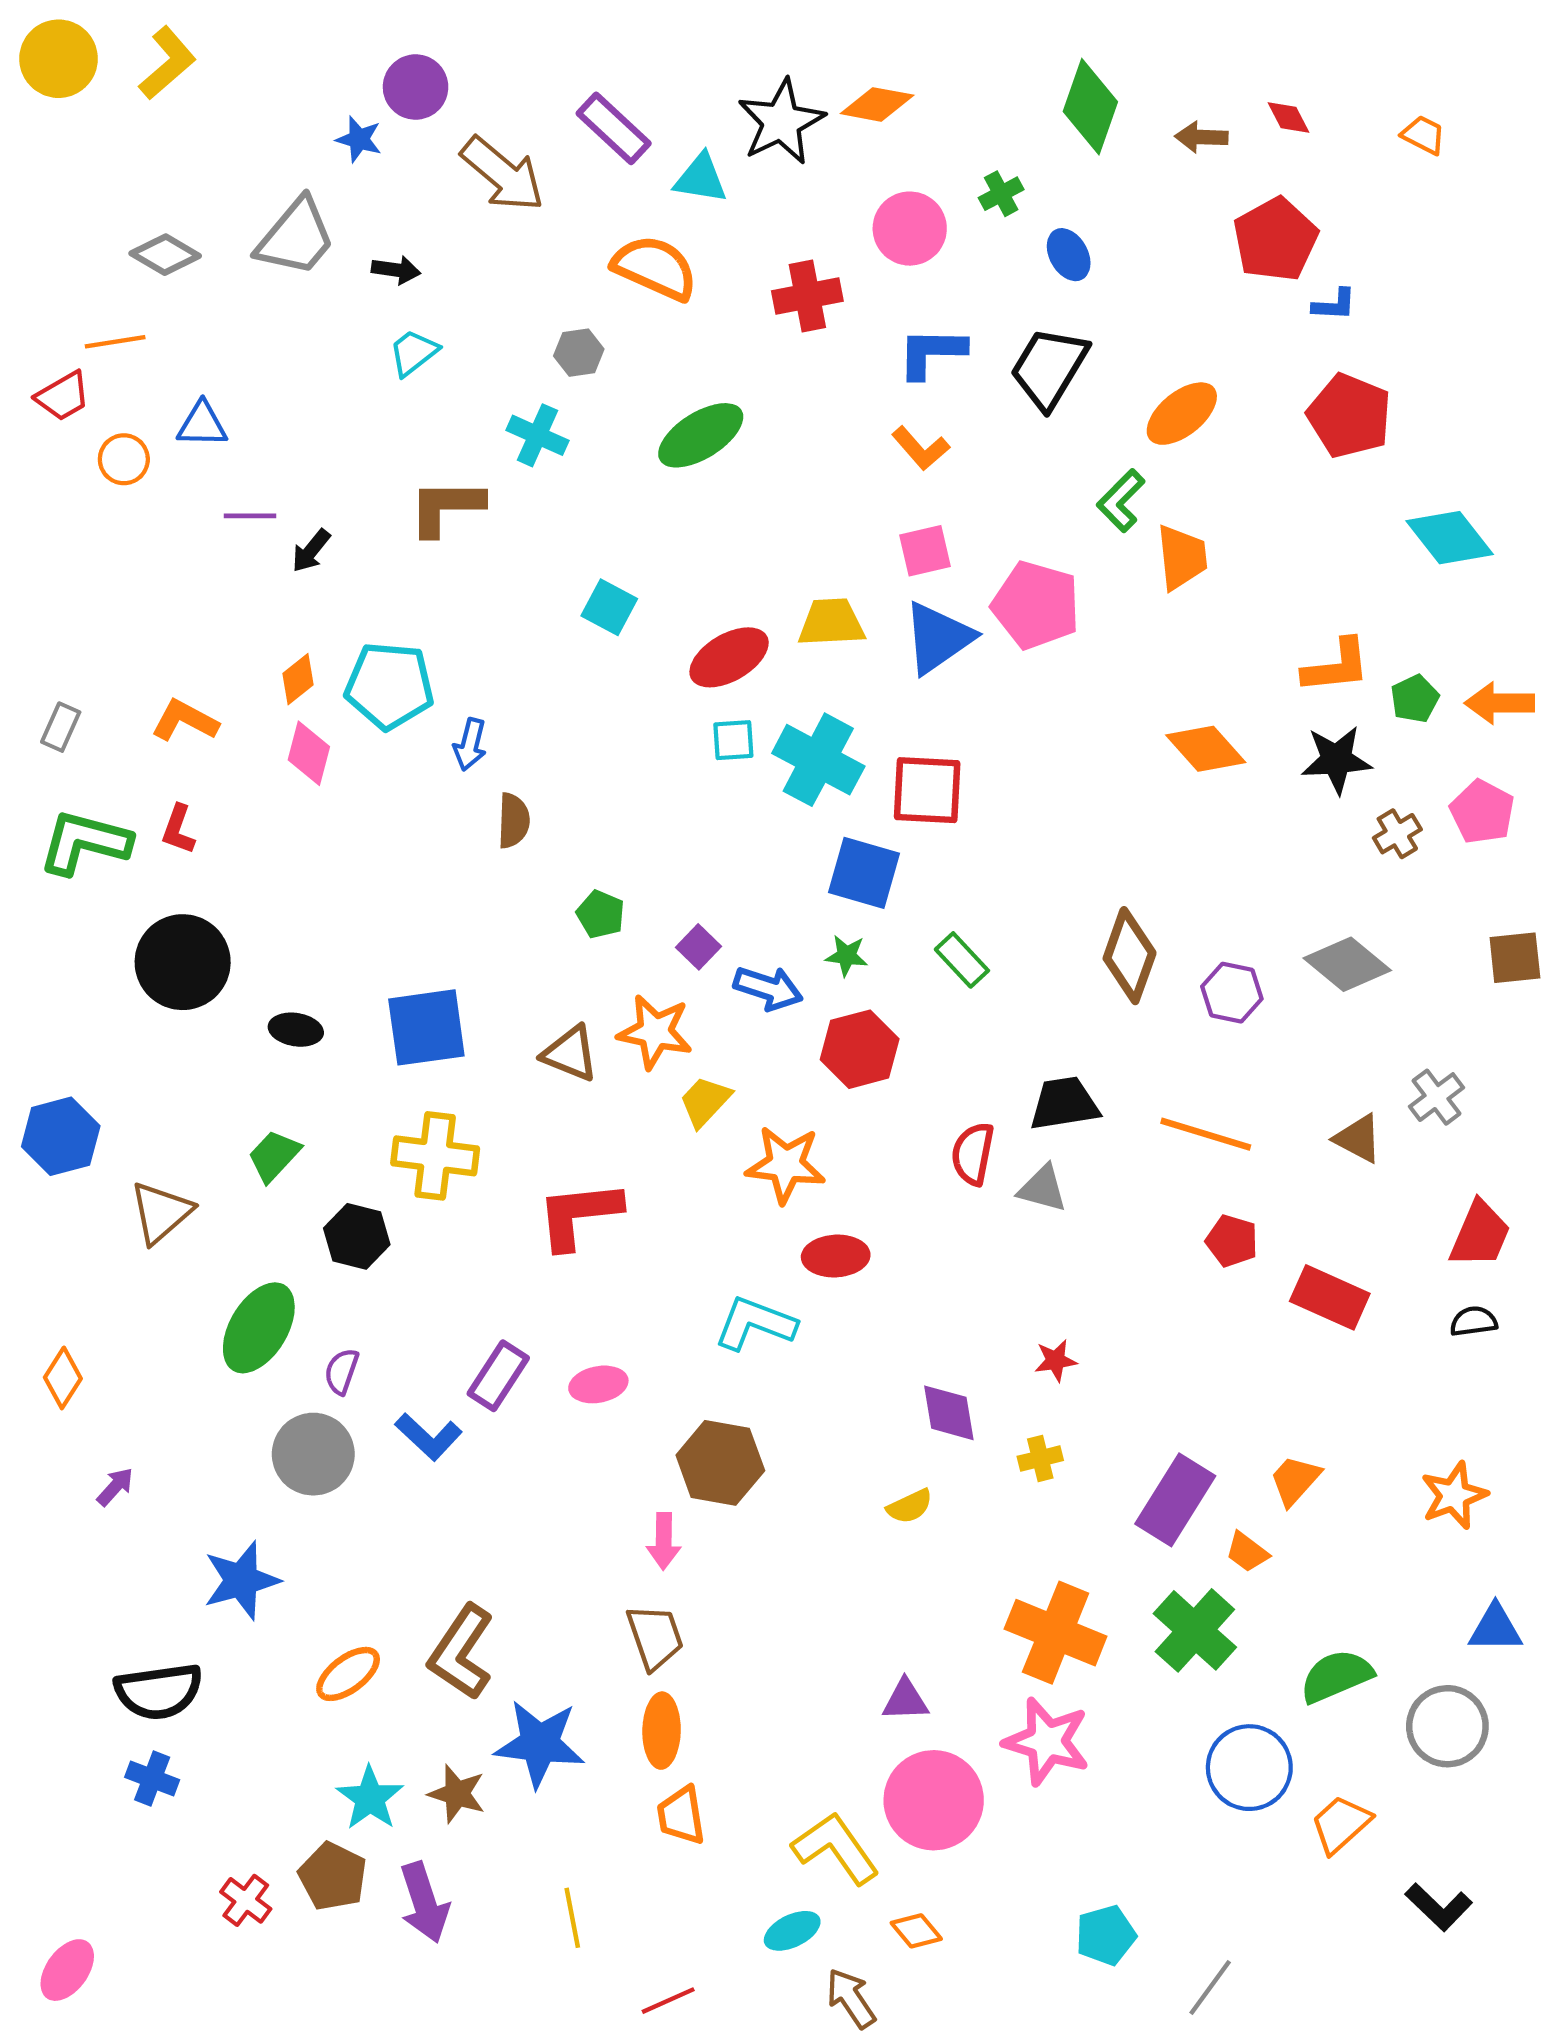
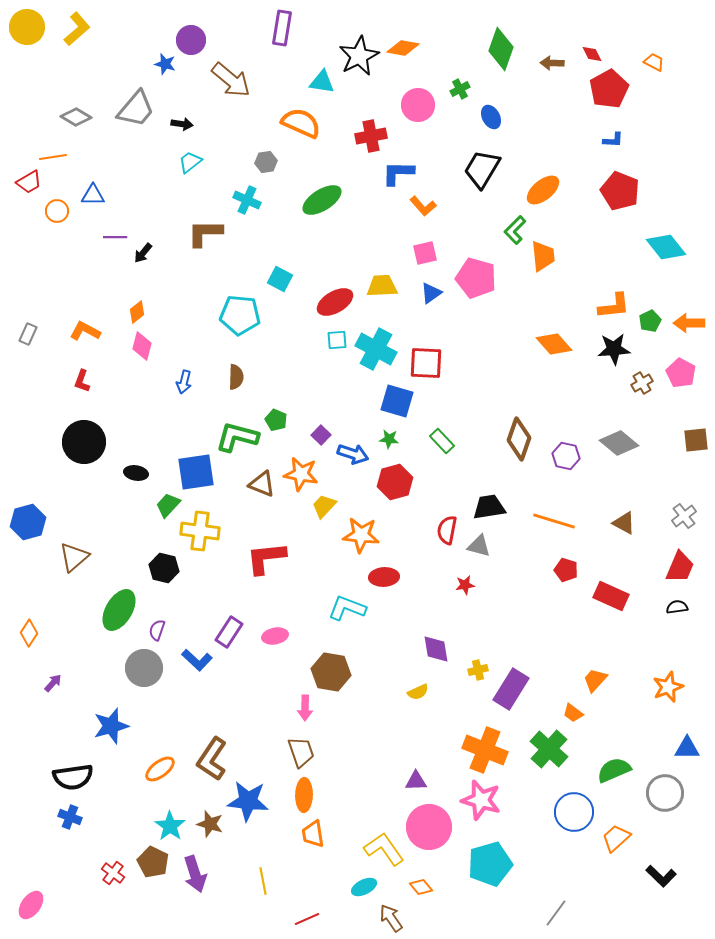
purple rectangle: (614, 128) -> (282, 28), moved, turned 56
red pentagon: (1275, 239) -> (609, 89), moved
blue L-shape: (931, 353) -> (398, 173), moved
blue triangle: (938, 638) -> (431, 293), size x0.6
cyan pentagon: (389, 686) -> (240, 315), moved
blue arrow: (470, 744) -> (184, 382), moved
green L-shape: (85, 842) -> (237, 437), moved
gray cross: (1437, 1097) -> (684, 516), moved
green trapezoid: (274, 1156) -> (168, 505), moved
red star: (1056, 1361) -> (465, 585), moved
purple rectangle: (1175, 1500) -> (511, 689), moved
cyan pentagon: (1106, 1935) -> (490, 864), moved, size x1.6

